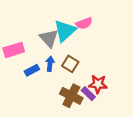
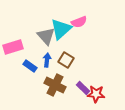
blue rectangle: (32, 70) -> (30, 66), turned 64
red star: (98, 84) -> (96, 94), moved
brown cross: (71, 96) -> (55, 85), moved

